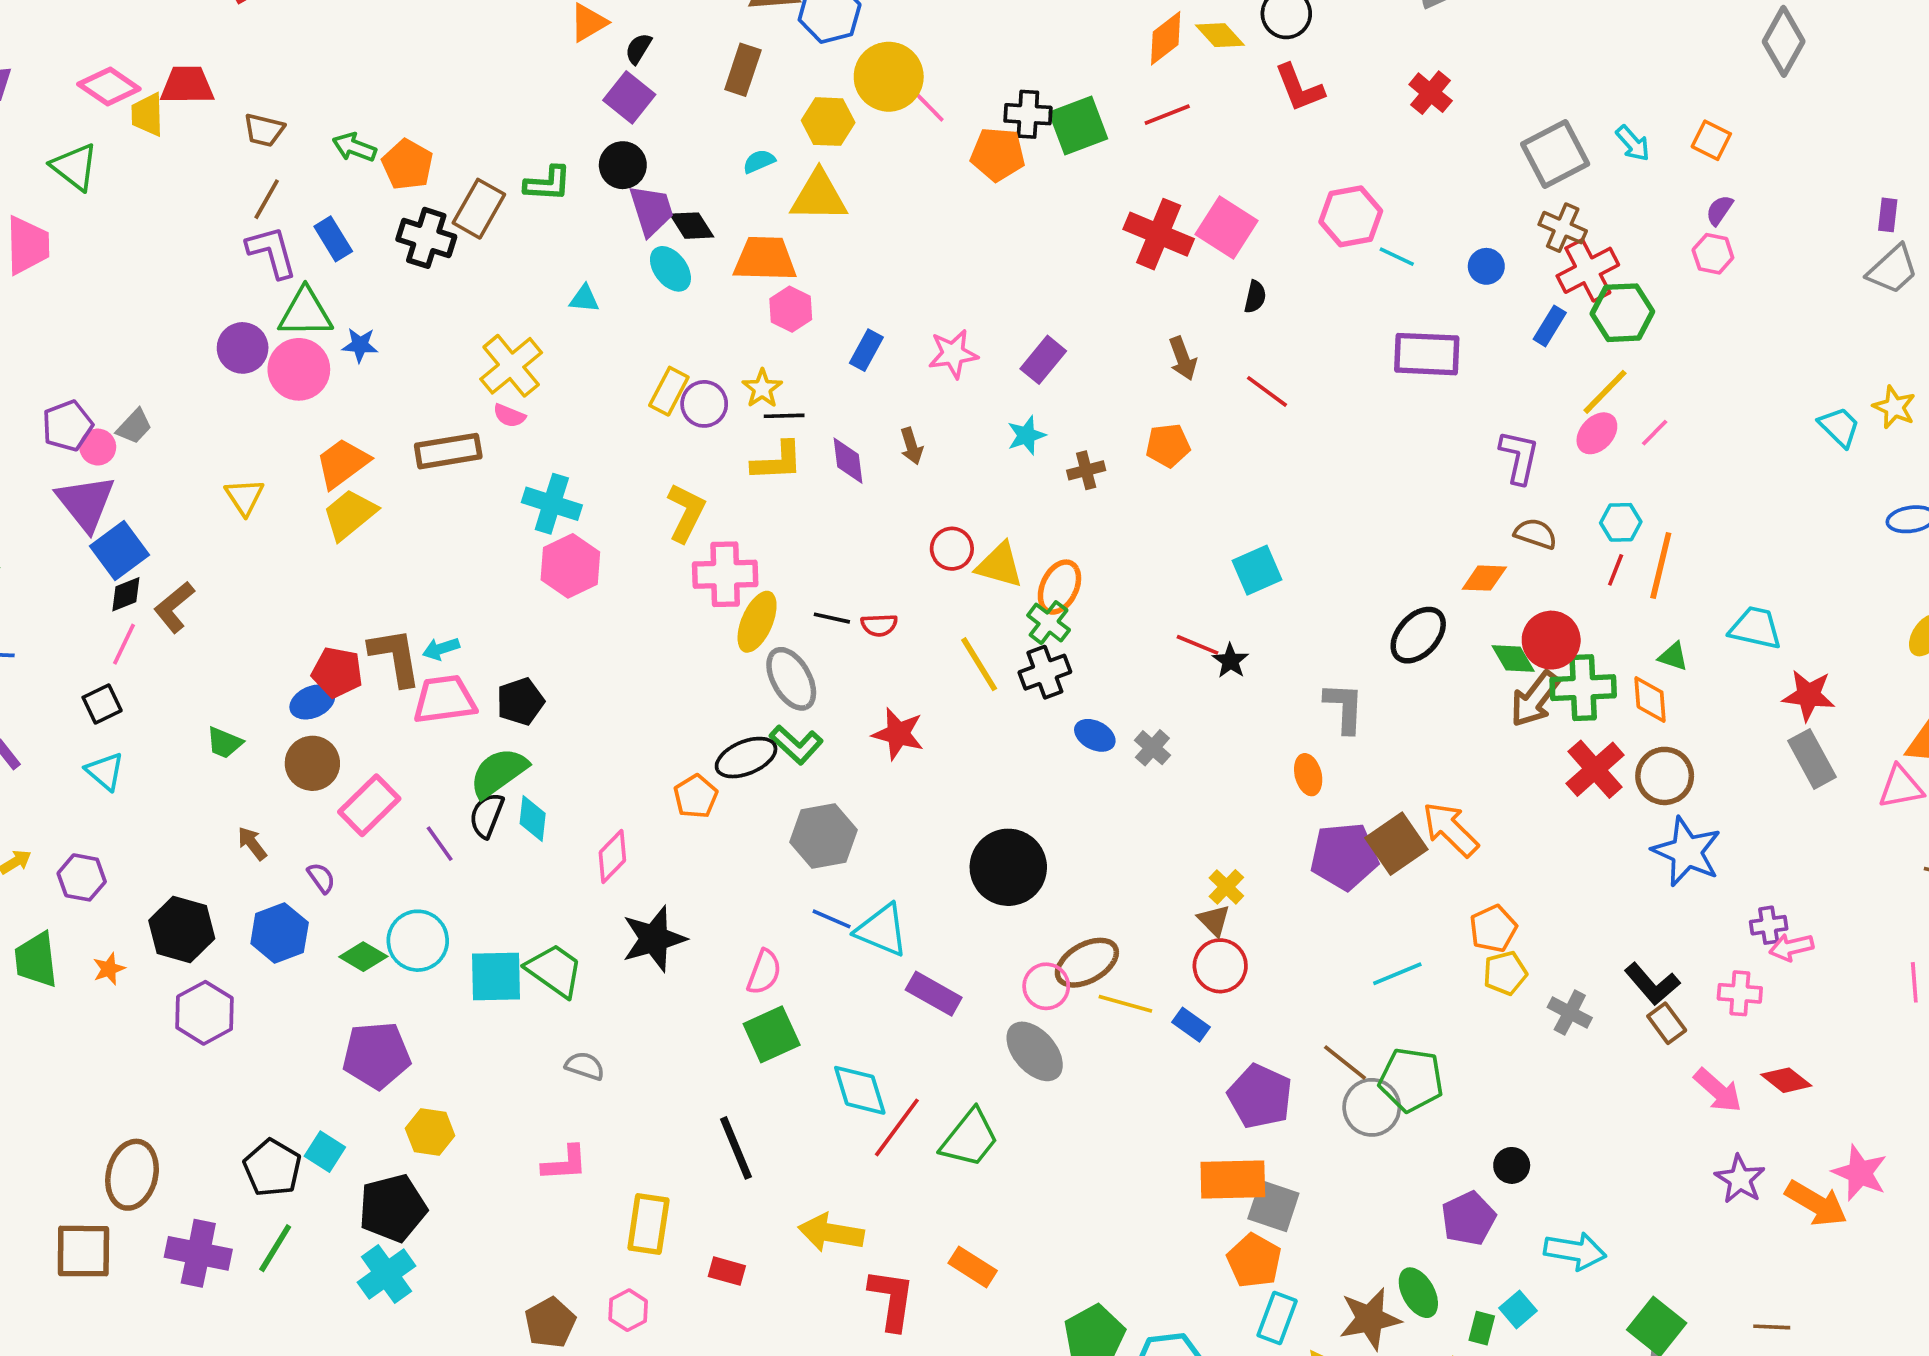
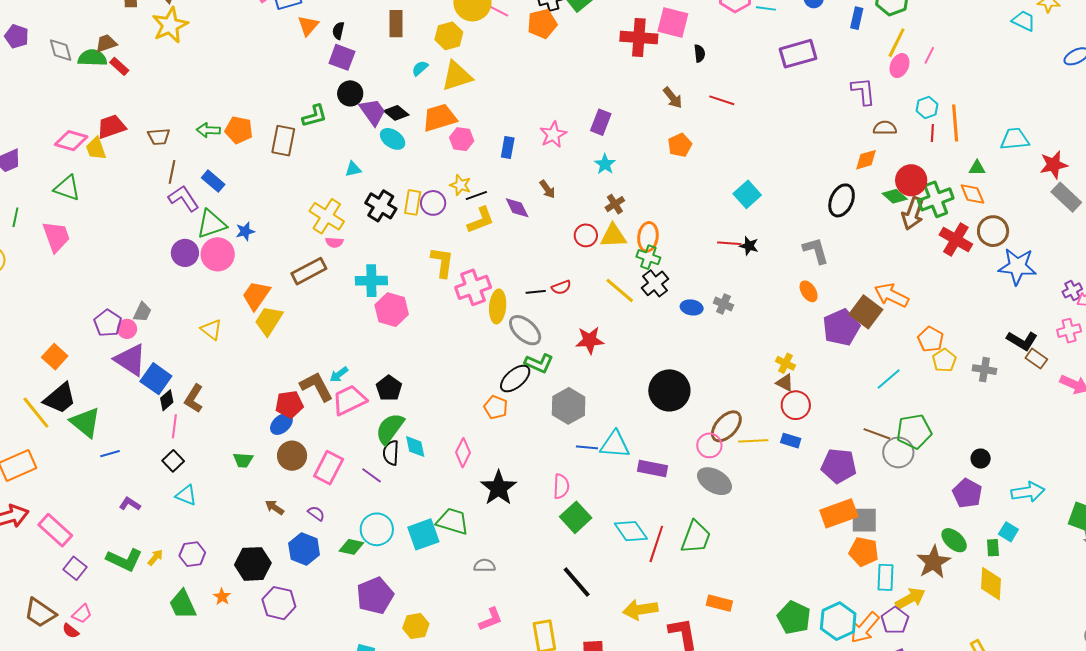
black cross: (426, 238) -> (381, 206), moved, turned 32
brown cross: (1086, 470) -> (615, 204), moved

